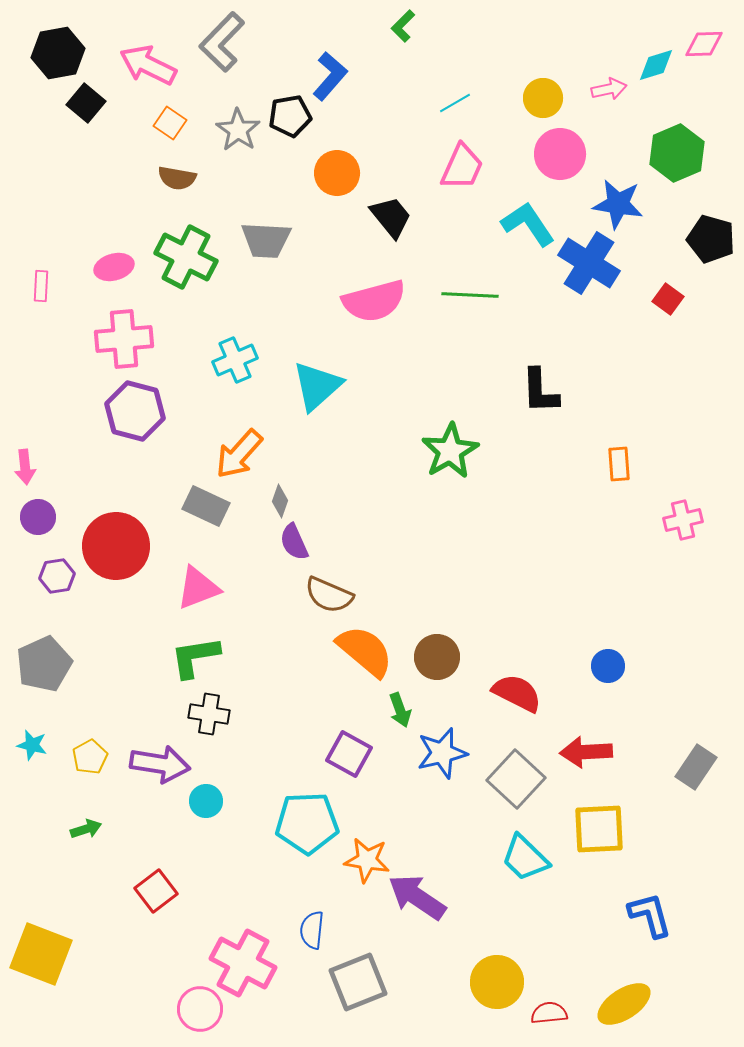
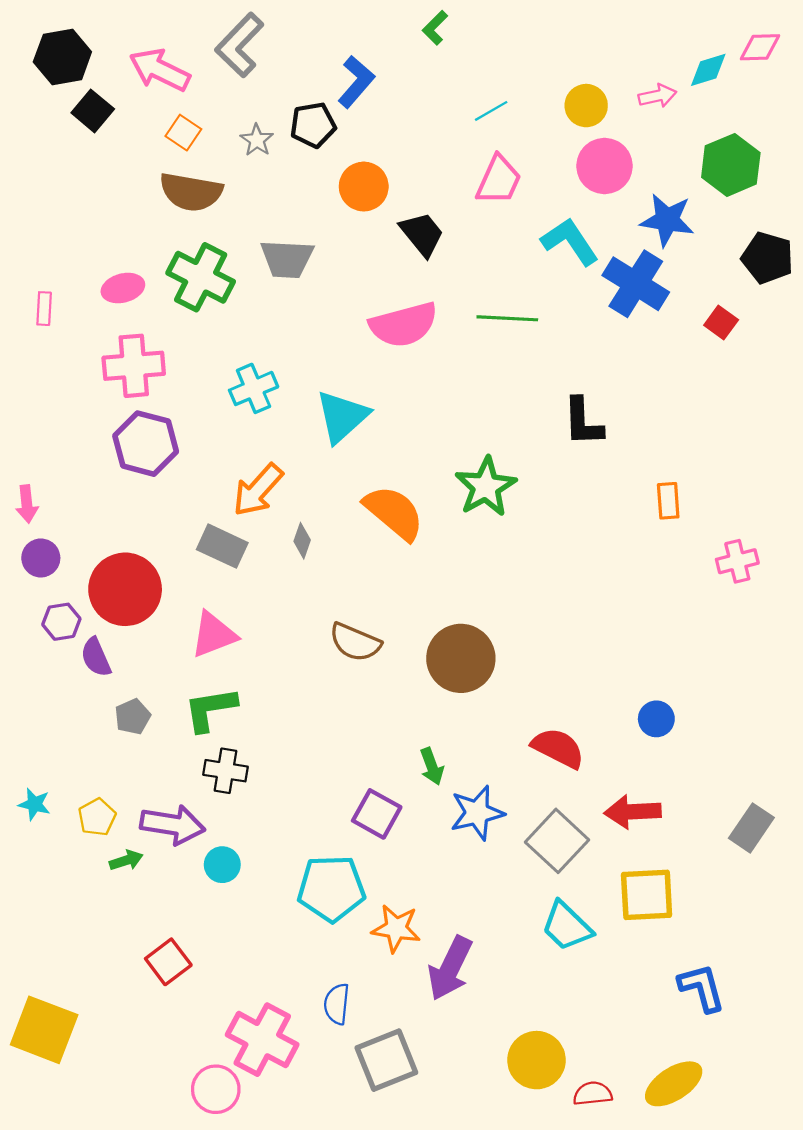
gray star: (238, 130) -> (257, 140), size x0.7
brown semicircle: (177, 178) -> (191, 192), size x1.5
purple semicircle: (294, 542) -> (96, 657), moved
orange semicircle: (365, 651) -> (394, 513), moved
brown circle: (437, 657) -> (461, 658), moved, size x1.4
gray pentagon: (44, 664) -> (133, 717), moved, size x0.6
green arrow: (86, 829) -> (126, 860), moved
purple arrow: (417, 897) -> (450, 968), turned -98

